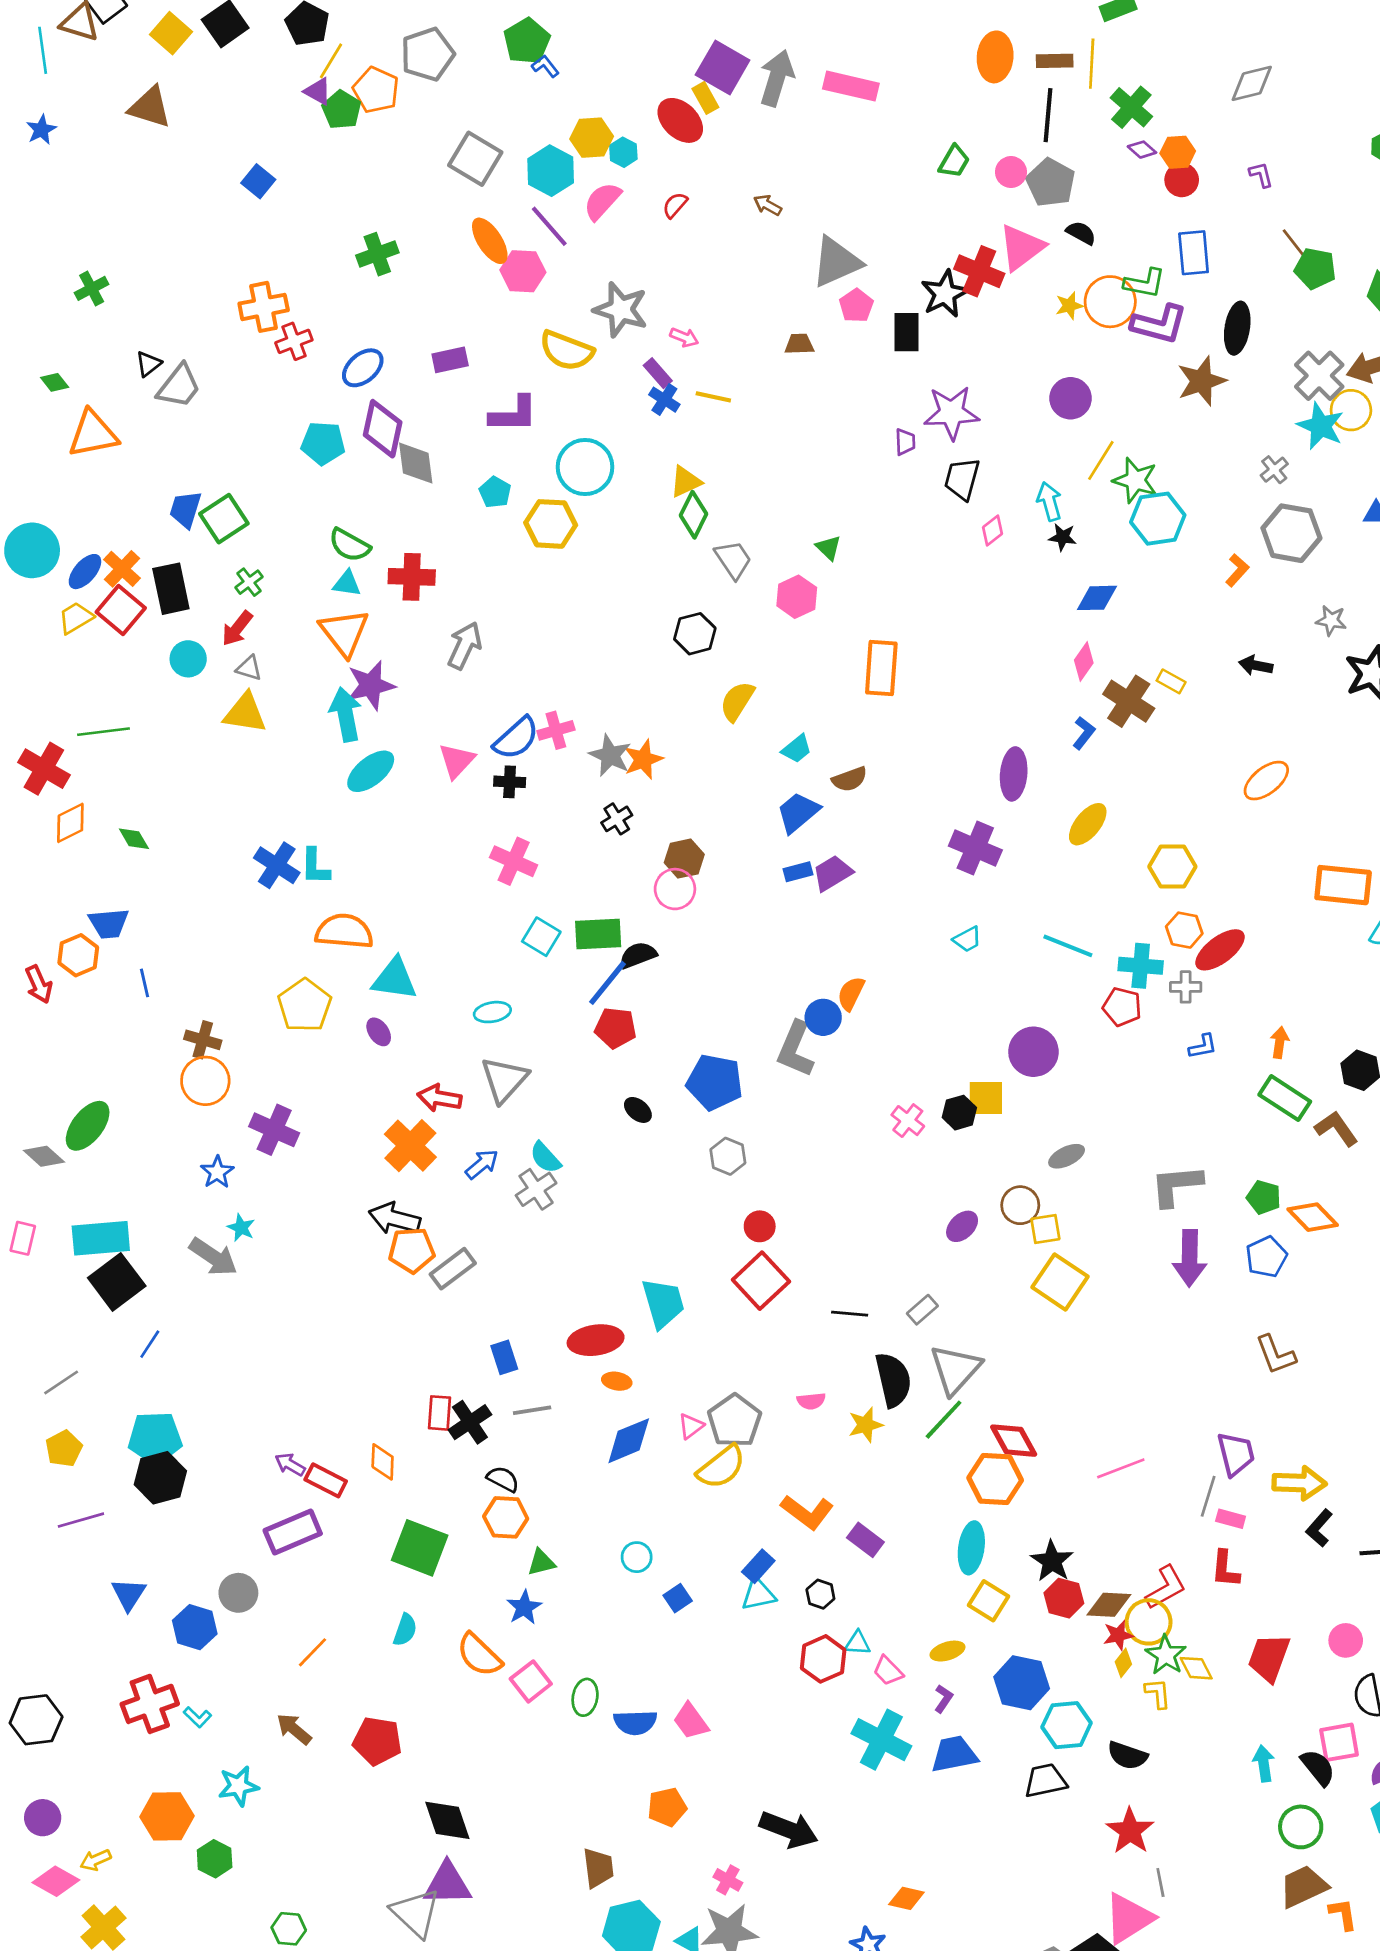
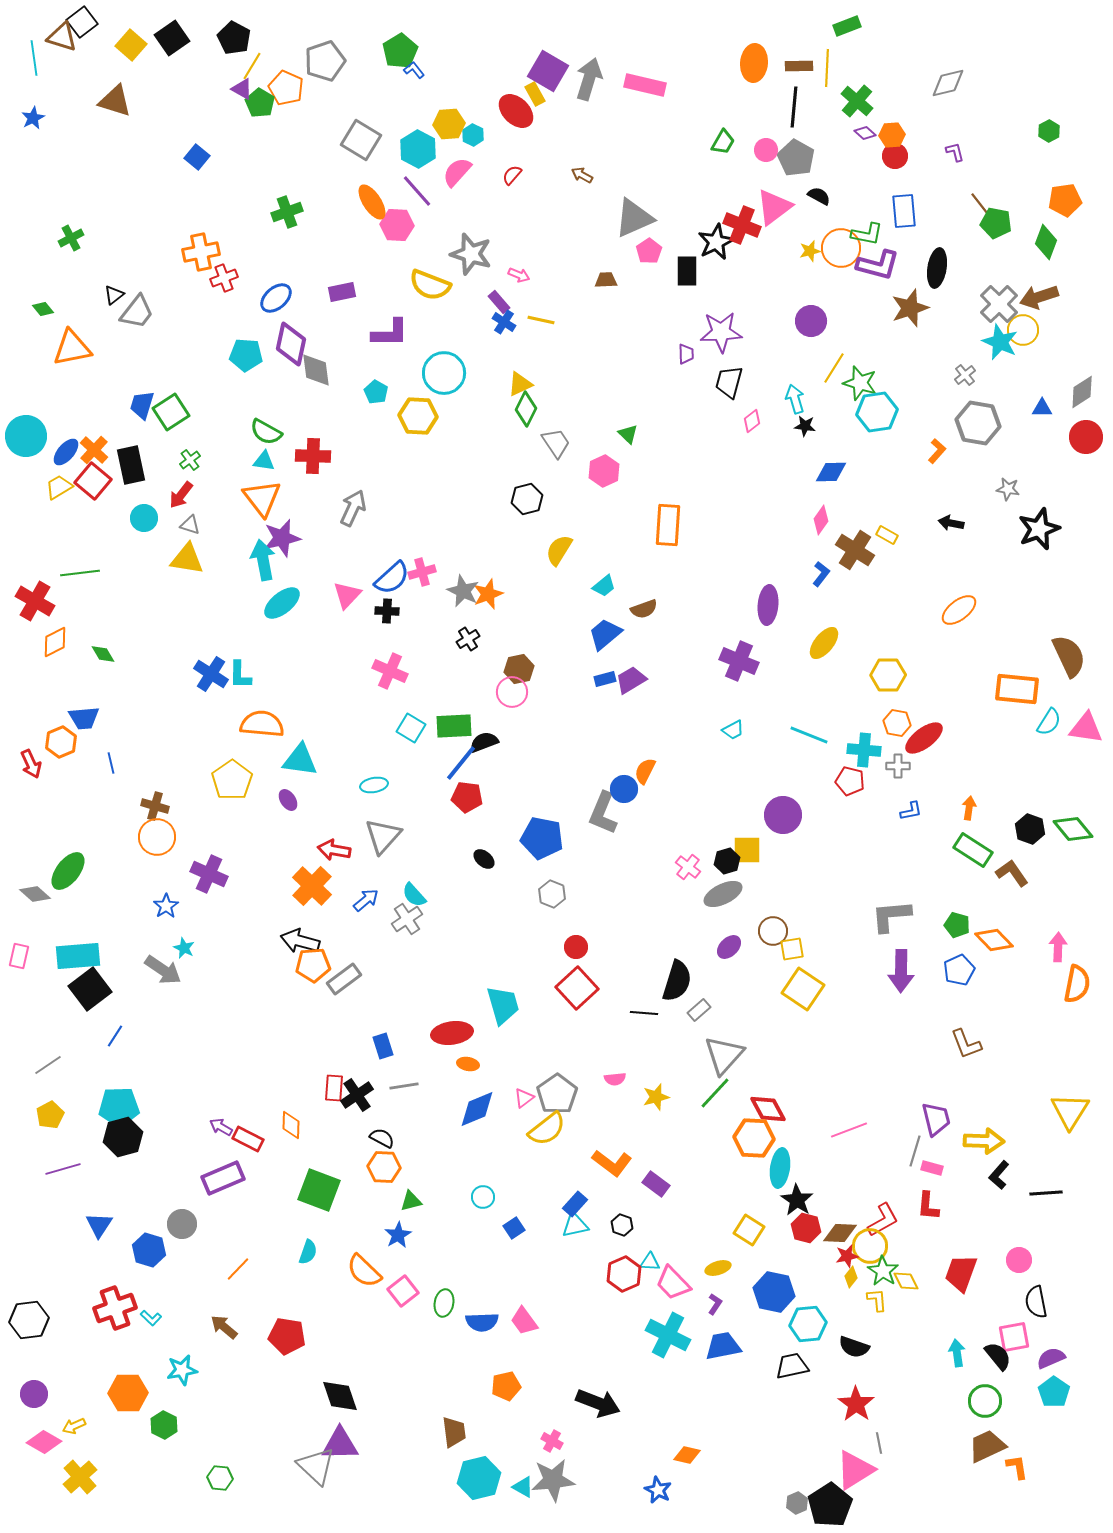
gray ellipse: (1067, 1156) -> (723, 894), moved, size x1.4
black semicircle: (893, 1380) -> (677, 981), moved, turned 30
cyan ellipse: (971, 1548) -> (780, 1168), moved
pink trapezoid: (888, 1671) -> (673, 1283), size x1.5

